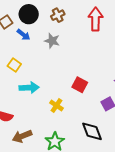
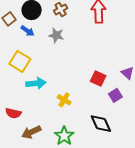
yellow square: (14, 65) -> (20, 61), size x1.5
red square: (80, 85) -> (98, 78), moved

